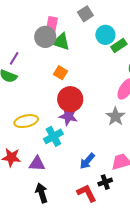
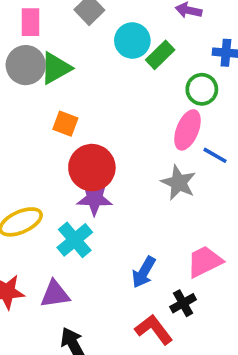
pink rectangle: (52, 24) -> (31, 22), moved
green triangle: (61, 42) -> (56, 68), turned -36

